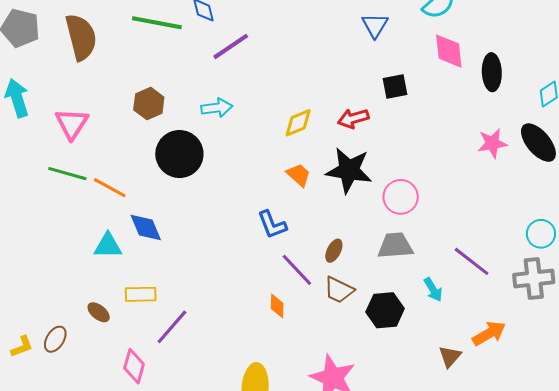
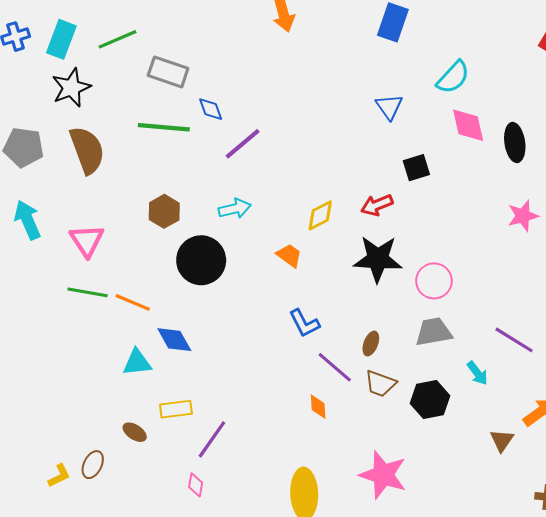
orange trapezoid: (299, 175) -> (289, 255), moved
pink diamond: (134, 366) -> (196, 485), moved, size x0.7

